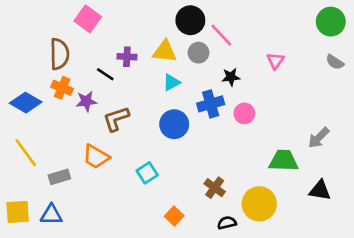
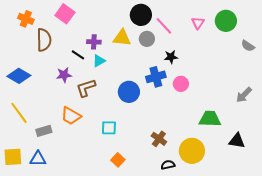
green circle: (331, 22) -> (226, 21), moved
pink triangle: (275, 61) -> (198, 23), moved
cyan triangle: (171, 82) -> (99, 61), moved
orange cross: (62, 88) -> (26, 19), moved
gray arrow: (319, 138) -> (244, 95), moved
cyan square: (147, 173) -> (109, 128), turned 35
orange square: (174, 216) -> (118, 160), moved

